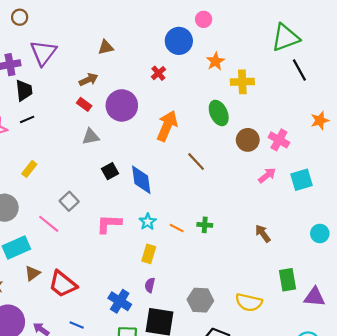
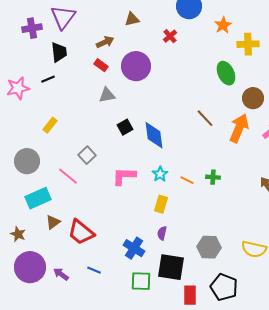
brown triangle: (106, 47) -> (132, 19), moved
black trapezoid: (24, 90) -> (59, 52), moved
orange arrow: (167, 126) -> (239, 128), moved

